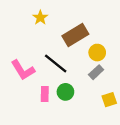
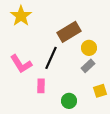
yellow star: (40, 18) -> (21, 16), moved, size x1.5
black line: (56, 63) -> (51, 58), turned 75
green circle: (65, 92) -> (69, 101), moved

